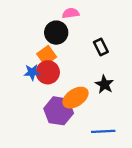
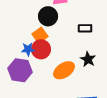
black rectangle: (101, 47) -> (85, 28), turned -64
purple hexagon: (59, 111) -> (20, 70), moved

